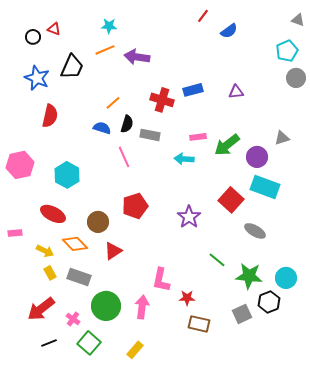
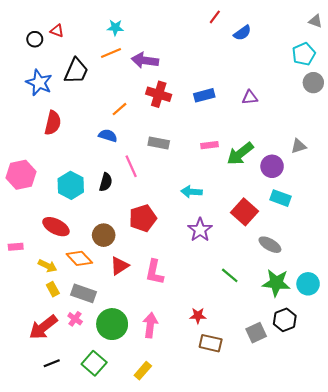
red cross: (162, 100) -> (159, 94), moved
black semicircle: (127, 124) -> (106, 182), moved
cyan arrow: (184, 159) -> (192, 192), moved
cyan rectangle: (265, 187) -> (281, 198), size x0.7
green star: (249, 276) -> (276, 283), moved
cyan circle: (286, 278) -> (308, 284), moved
pink L-shape: (161, 280) -> (154, 272), moved
pink cross: (73, 319) -> (75, 319), moved

